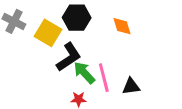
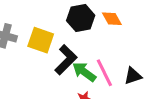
black hexagon: (77, 18) -> (81, 18), moved

